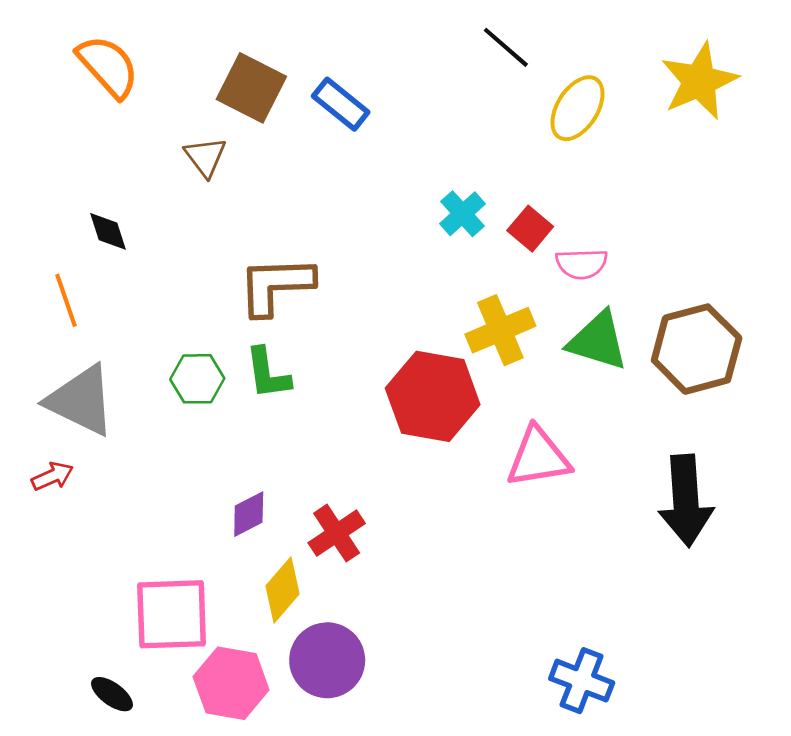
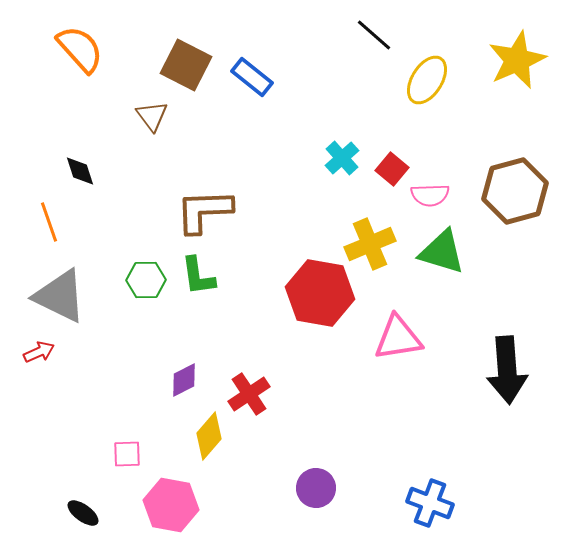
brown hexagon: (697, 349) -> (515, 191), moved
pink square: (172, 614) -> (127, 454), size x0.5
purple circle: (327, 660) -> (316, 488), moved, size x0.7

